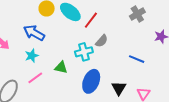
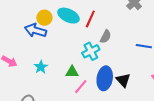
blue arrow: (34, 33) -> (36, 30), moved
pink line: (35, 78) -> (81, 87), moved
black triangle: (119, 88) -> (123, 80), moved

